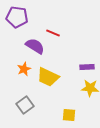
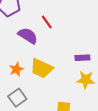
red line: (53, 33) -> (47, 22), turned 32
orange star: (24, 69) -> (16, 69), moved

